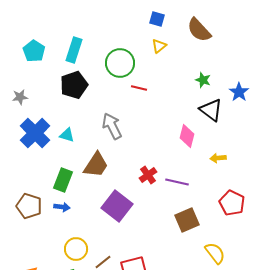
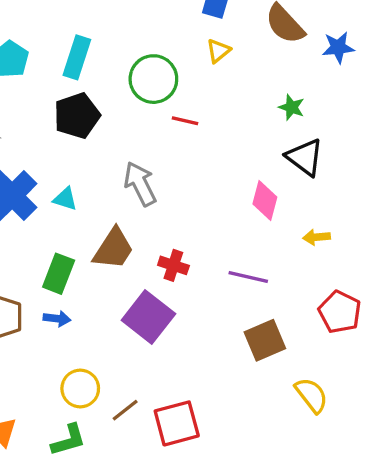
blue star: (239, 92) -> (338, 47), moved, turned 30
red cross: (148, 175) -> (173, 265), moved, turned -36

